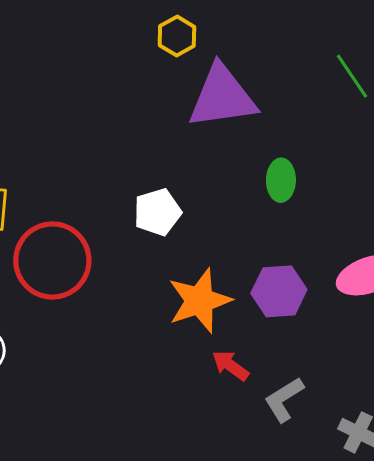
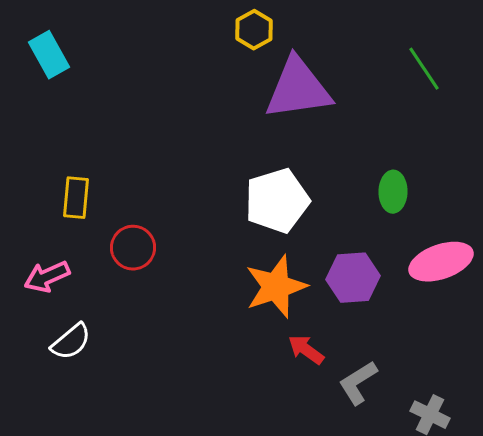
green ellipse: (281, 180) -> (393, 192), moved
white pentagon: (157, 212) -> (277, 201), moved, size x1.4
red circle: (52, 260) -> (133, 248), size x0.6

